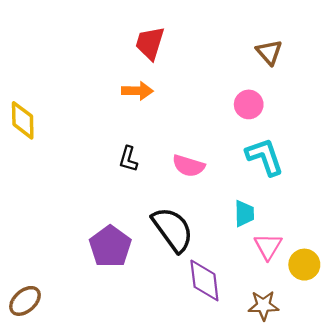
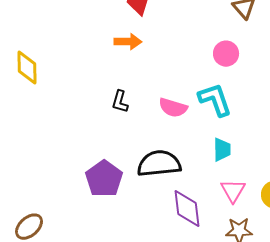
cyan L-shape: (265, 157) -> (215, 100), moved
black semicircle: (173, 229) -> (159, 164), turned -60
pink triangle: (268, 246) -> (233, 191), moved

